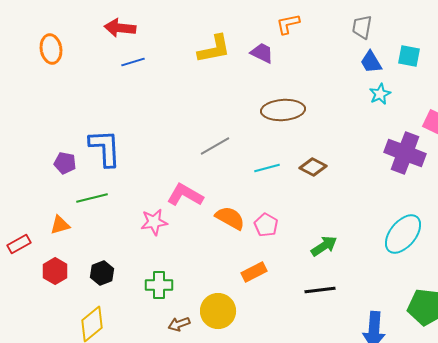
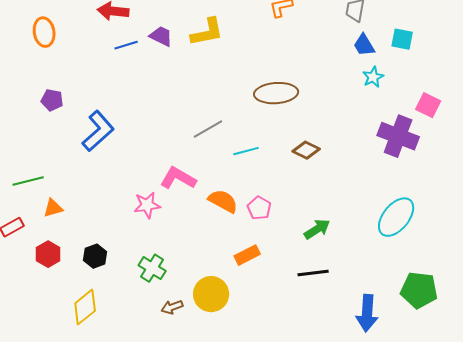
purple trapezoid: (262, 53) -> (161, 36), moved
blue L-shape: (105, 148) -> (98, 131), turned 51
purple pentagon: (65, 163) -> (52, 100), moved
cyan line: (267, 168) -> (246, 151), moved
green line: (92, 198) -> (28, 181), moved
green cross: (159, 285) -> (152, 268), turned 32

